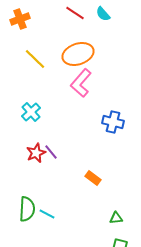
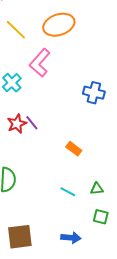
pink L-shape: (81, 83) -> (40, 63), moved
cyan line: (47, 214) -> (68, 192), moved

